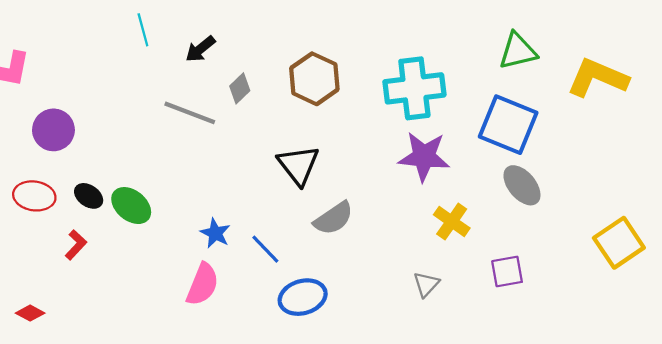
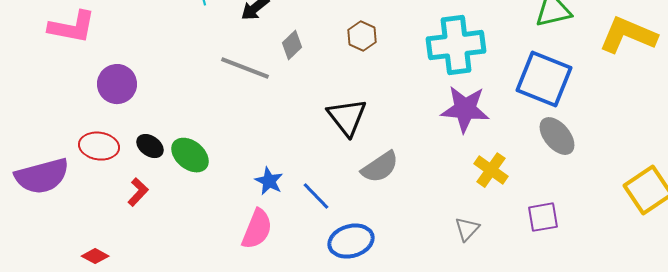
brown hexagon: (314, 79) -> (362, 36), size x0.6

